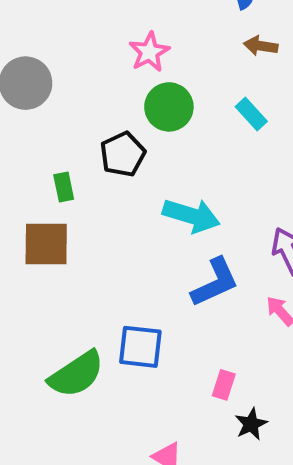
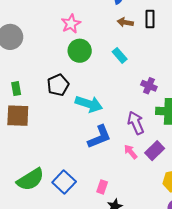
black pentagon: (123, 154) -> (58, 85), moved
green rectangle: (64, 187) -> (16, 89), moved
blue square: (140, 347) -> (64, 182), moved, turned 35

